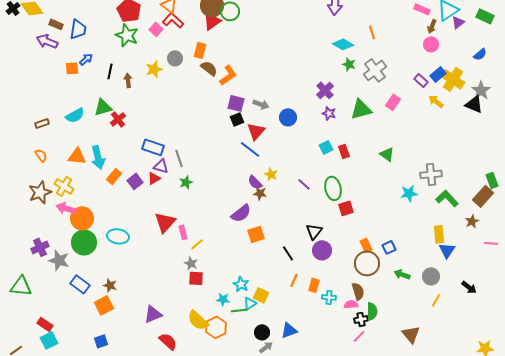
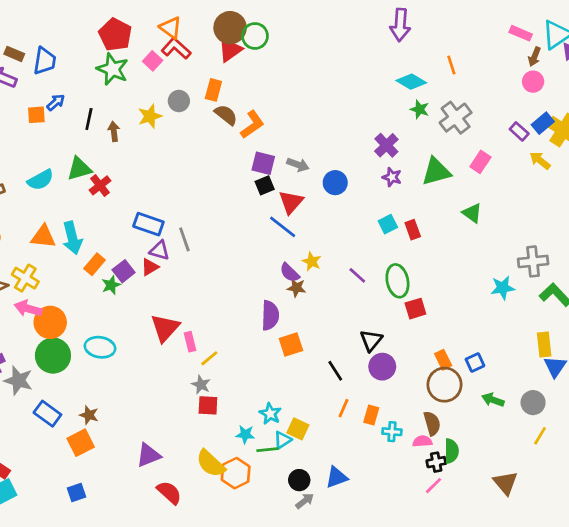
green triangle: (387, 154) -> (472, 213), moved
green star: (186, 182) -> (111, 285), moved
purple semicircle: (241, 213) -> (270, 315), turned -50

